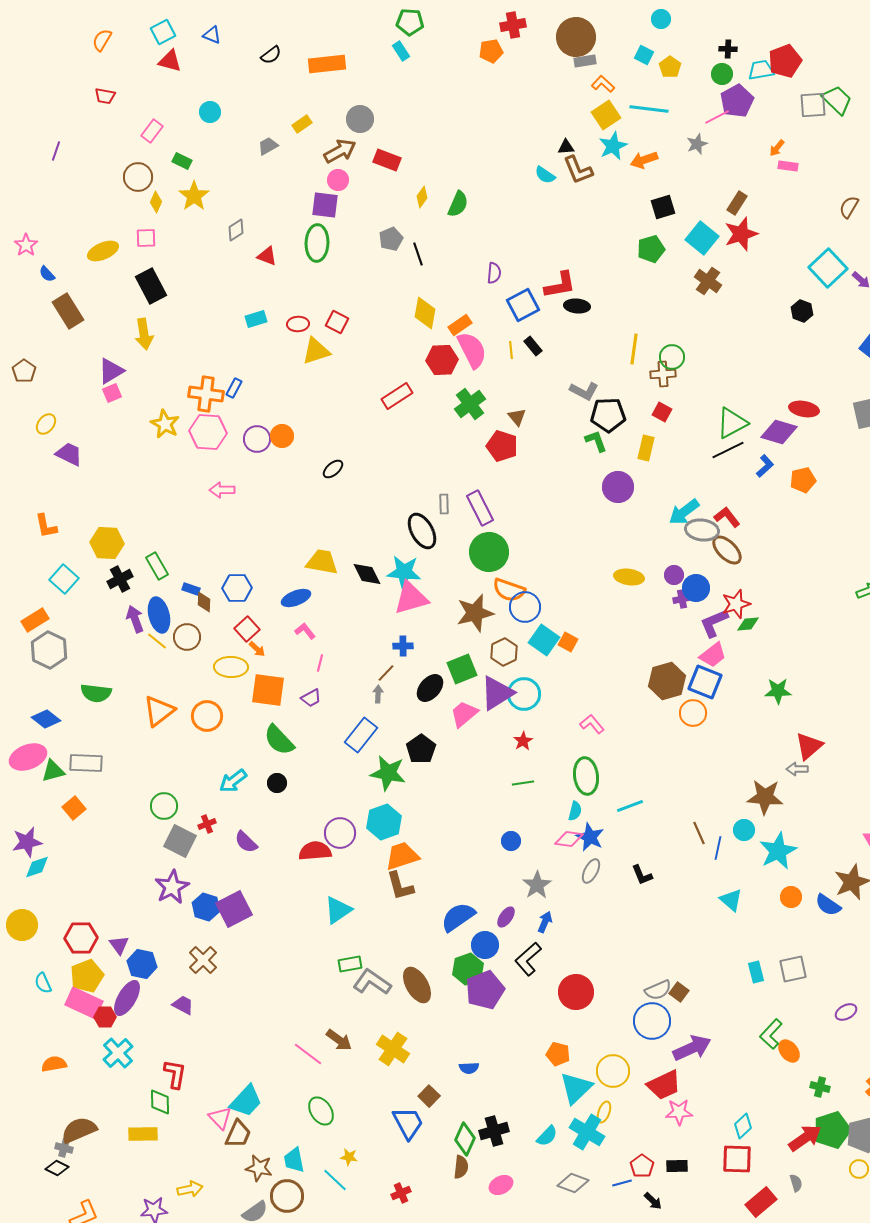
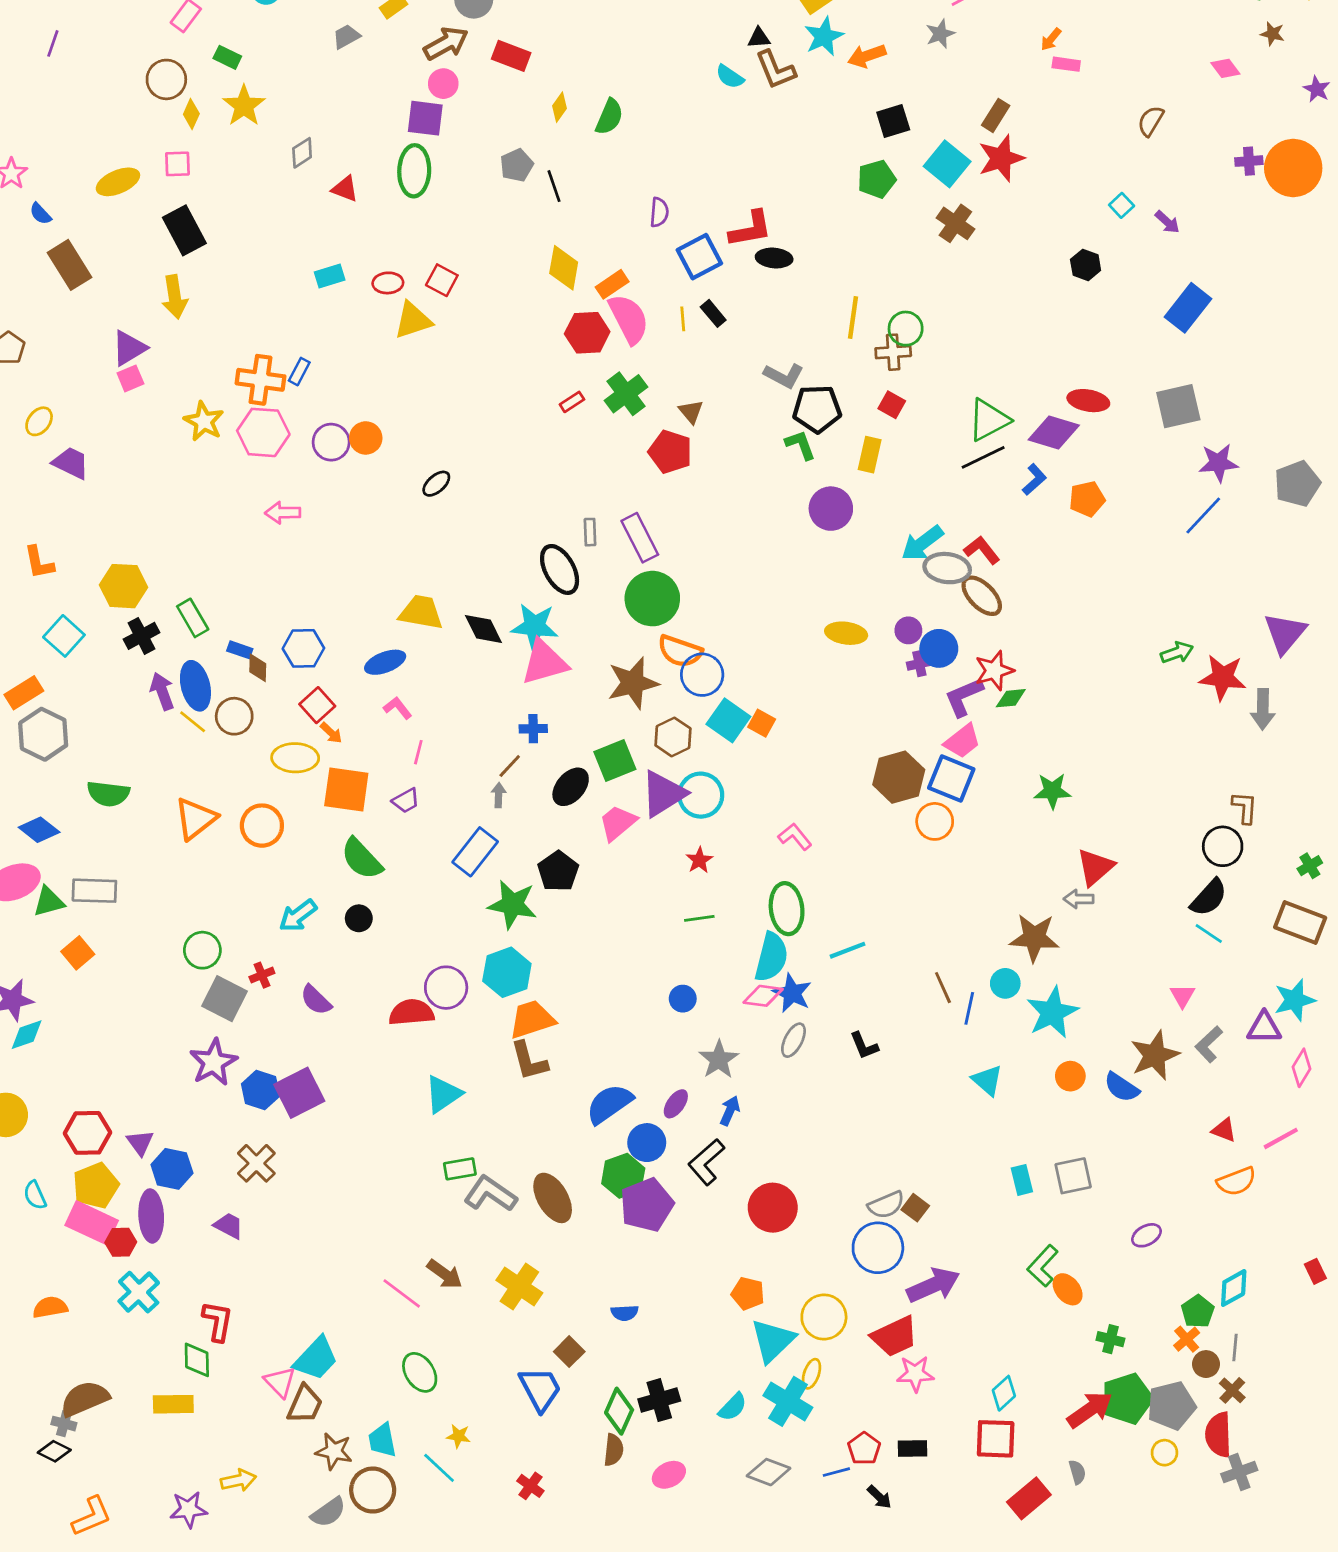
cyan square: (828, 268) -> (1122, 205), size x0.5
red rectangle: (397, 396) -> (572, 402), moved, size x0.6
cyan semicircle: (575, 811) -> (771, 957), size x1.8
purple ellipse: (127, 998) -> (151, 1216), turned -33
red cross: (401, 1193) -> (530, 1486), turned -30

